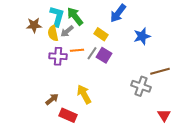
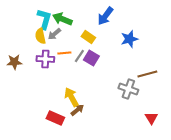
green arrow: (75, 16) -> (62, 19), turned -30
brown star: (34, 25) -> (14, 62), moved
brown arrow: (52, 99) -> (77, 110), moved

